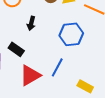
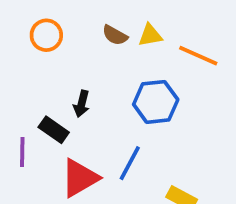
black arrow: (31, 23) -> (82, 104), moved

